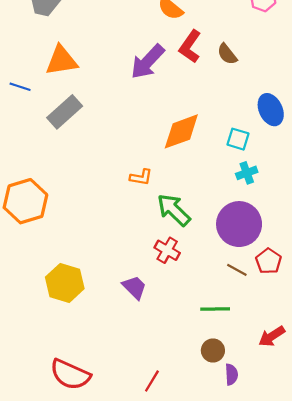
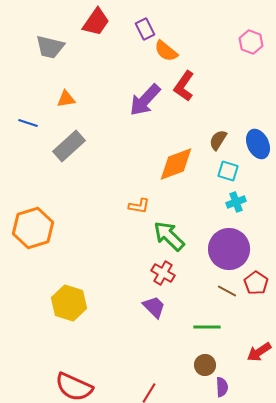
brown semicircle: (227, 54) -> (218, 140), moved, turned 70
orange triangle: (61, 61) -> (66, 99), size x0.6
purple trapezoid: (134, 287) -> (154, 307), moved

